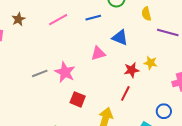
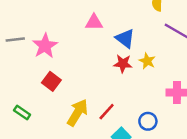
blue triangle: (120, 38) -> (125, 38), moved
pink triangle: (98, 53) -> (94, 22), moved
red line: (125, 93) -> (107, 112), moved

